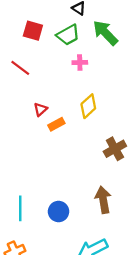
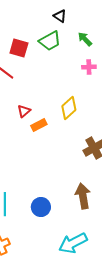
red square: (33, 31) -> (19, 48), moved
green arrow: (105, 33) -> (85, 39), size x0.6
pink cross: (80, 63) -> (89, 67), moved

